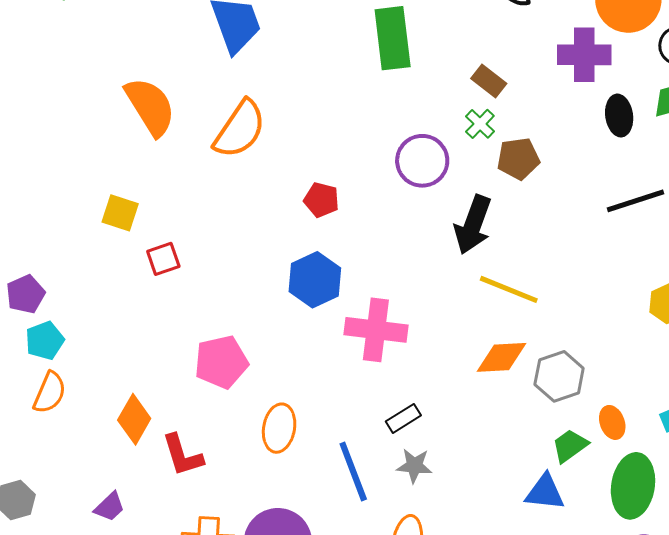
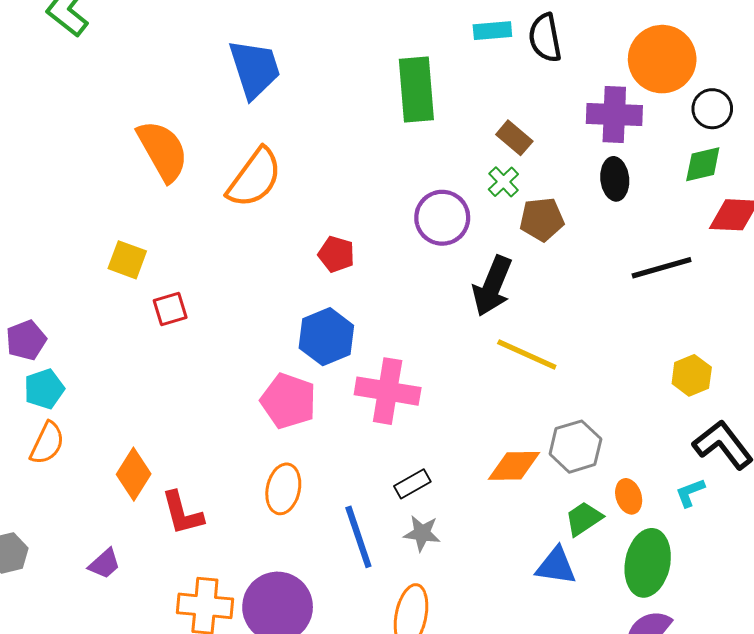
black ellipse: (619, 116) -> (615, 179), moved
orange diamond: (501, 357) -> (514, 466), moved
pink pentagon: (221, 362) -> (288, 401), moved, turned 30

